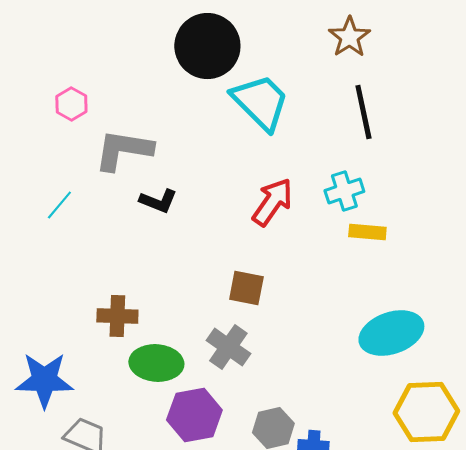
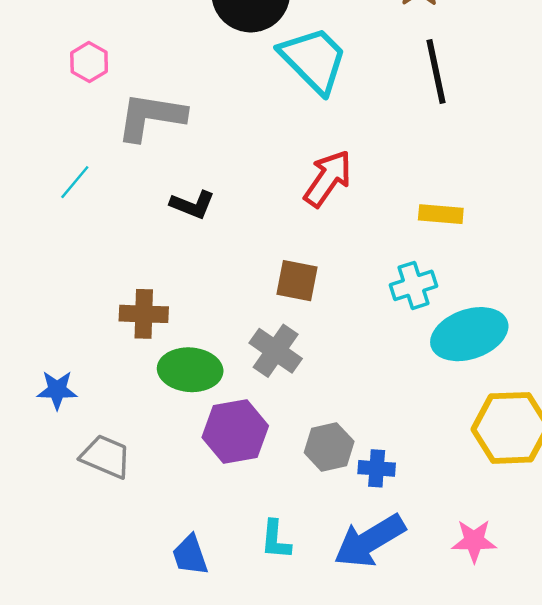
cyan cross: (344, 191) -> (413, 285), moved
black L-shape: (158, 201) -> (192, 205), moved
blue star: (44, 380) -> (57, 390), size x0.6

